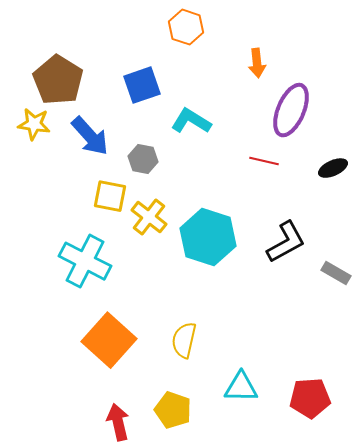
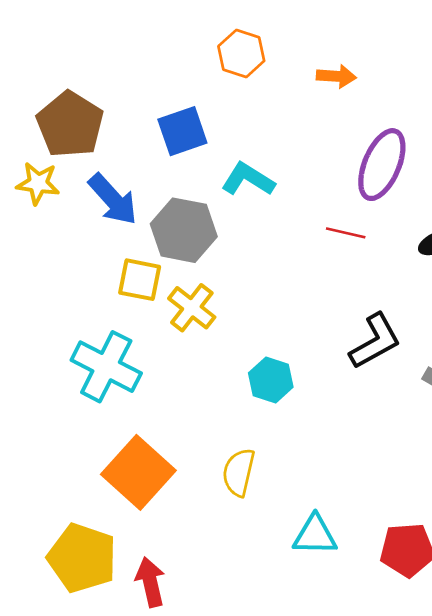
orange arrow: (257, 63) -> (336, 76), moved, turned -80
gray hexagon: (143, 159) -> (184, 230), size x1.6
cyan hexagon: (208, 237) -> (271, 380), moved, size x0.6
yellow pentagon: (173, 410) -> (82, 558), moved, size x1.4

